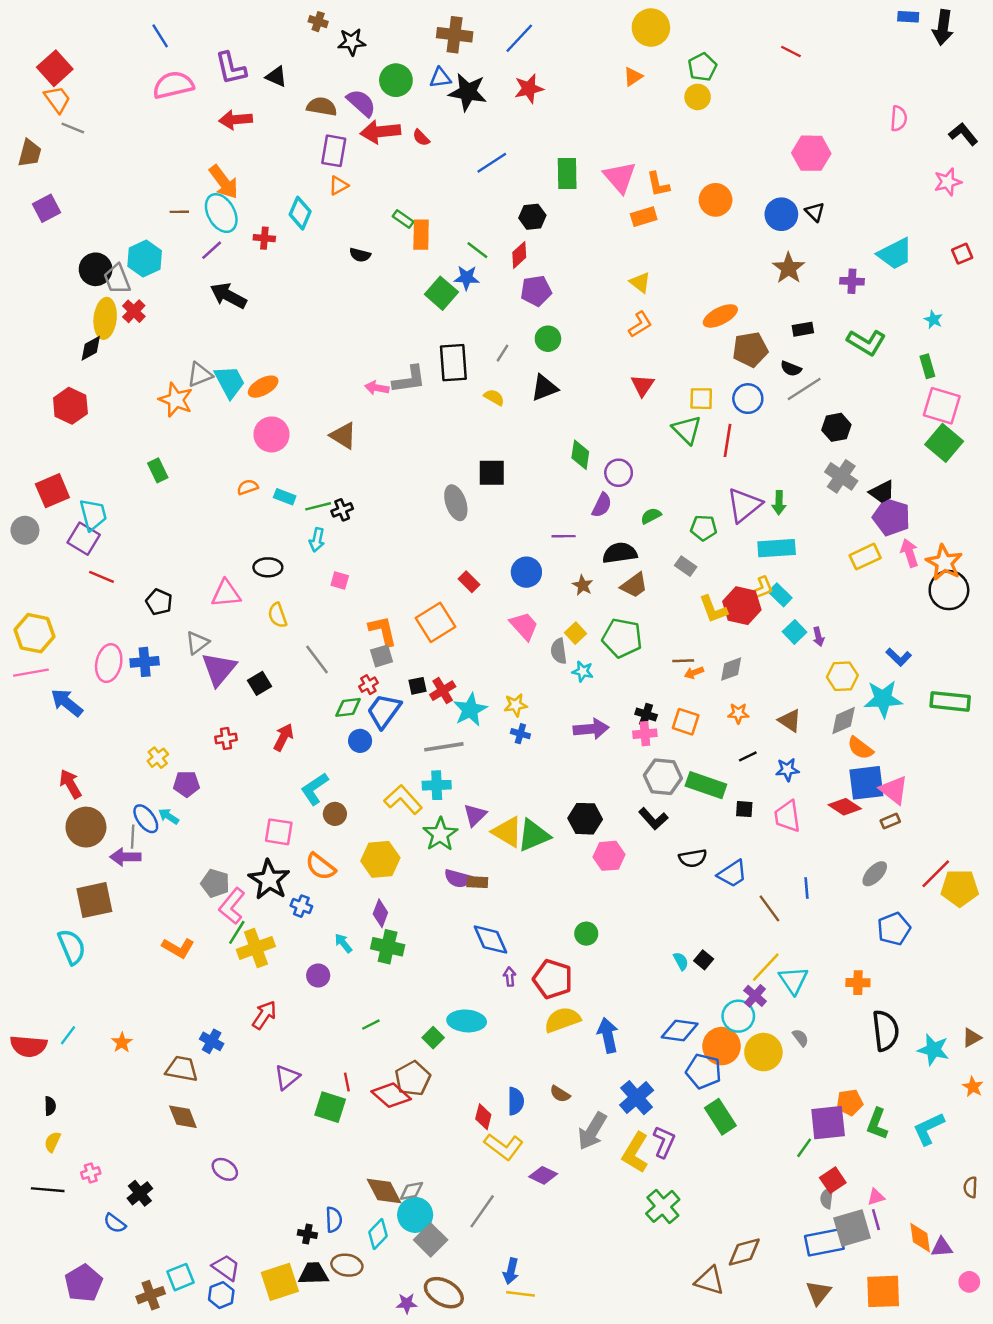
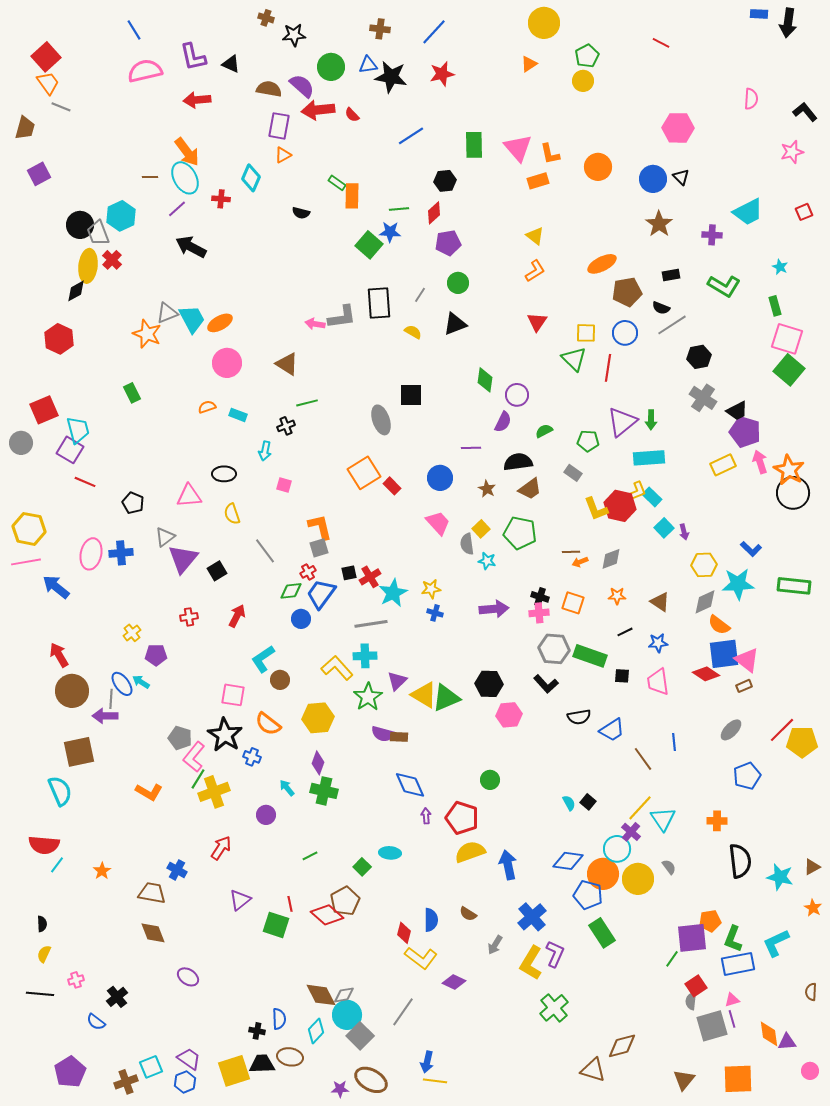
brown cross: (455, 35) -> (380, 29), size x0.7
green line: (477, 250) -> (399, 209), turned -42
green line: (318, 506) -> (307, 403), moved
orange square: (435, 622) -> (364, 473), moved
cyan ellipse: (467, 1021) -> (390, 853), size x0.7
red semicircle: (29, 1046) -> (44, 845), moved
gray arrow: (592, 1131) -> (495, 945), size x0.6
blue rectangle: (824, 1242) -> (738, 964), moved

